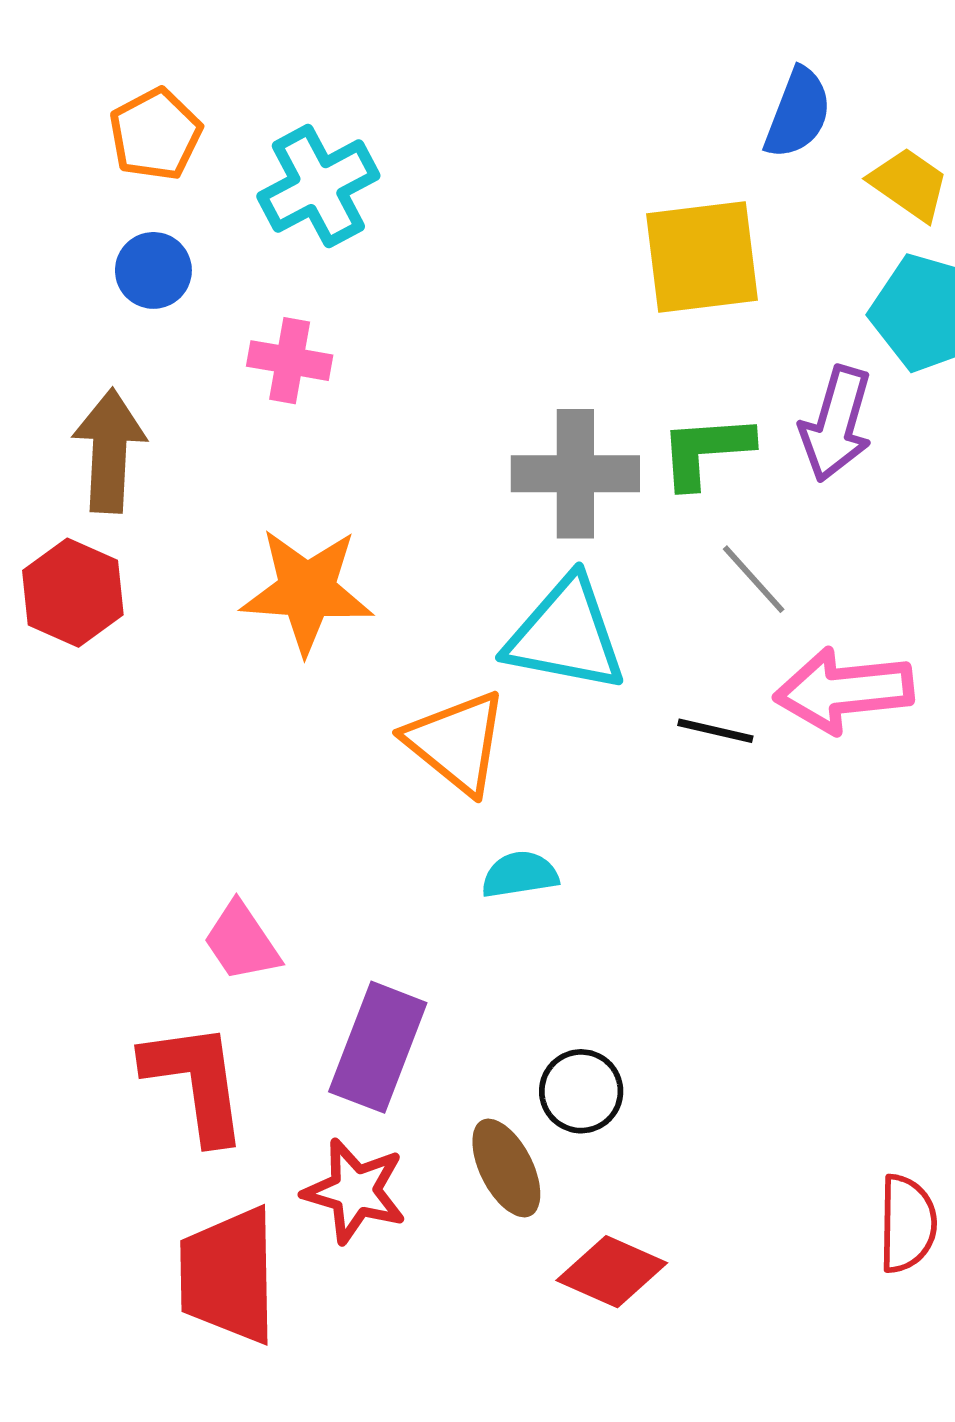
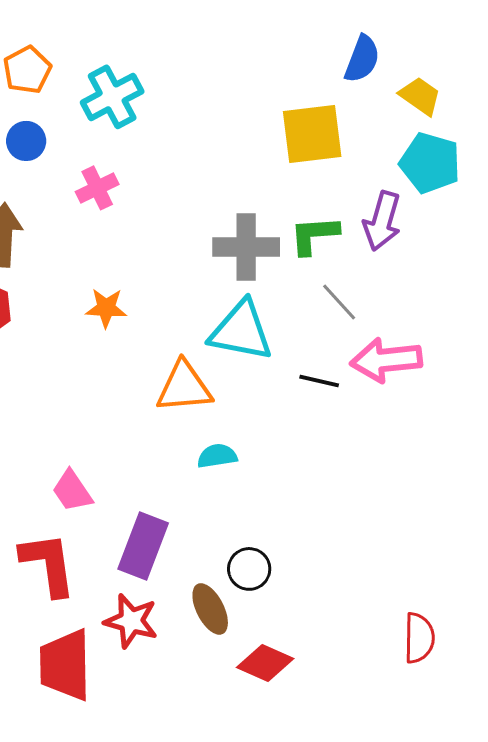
pink cross: (290, 361) -> (97, 188), turned -36
orange star: (307, 591) -> (106, 308), size x0.6
orange triangle: (456, 742) -> (184, 387), turned -44

